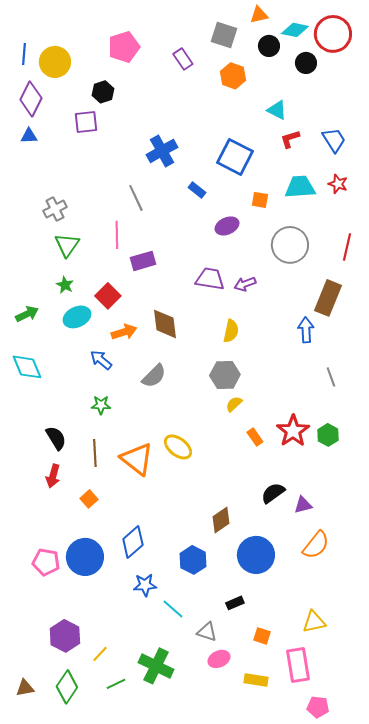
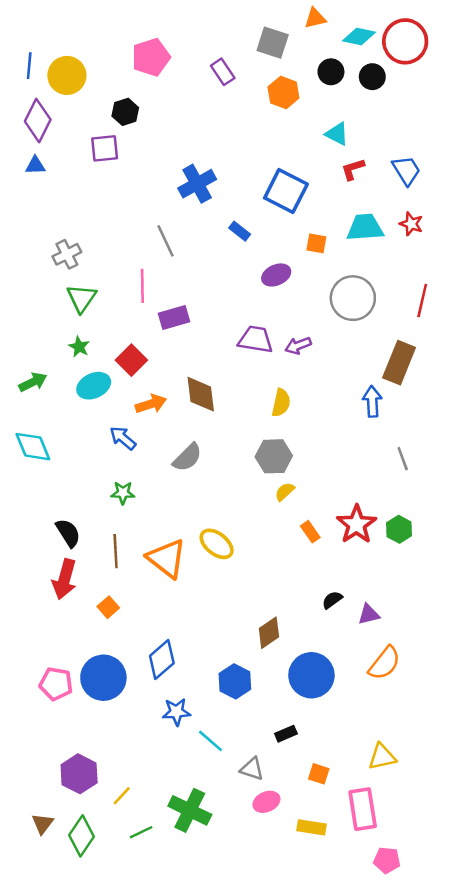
black circle: (269, 46) -> (331, 72), moved
red arrow: (53, 476) -> (64, 579), size x1.4
black semicircle: (273, 493) -> (332, 600), size x0.7
brown triangle: (25, 688) -> (43, 824), moved, turned -42

